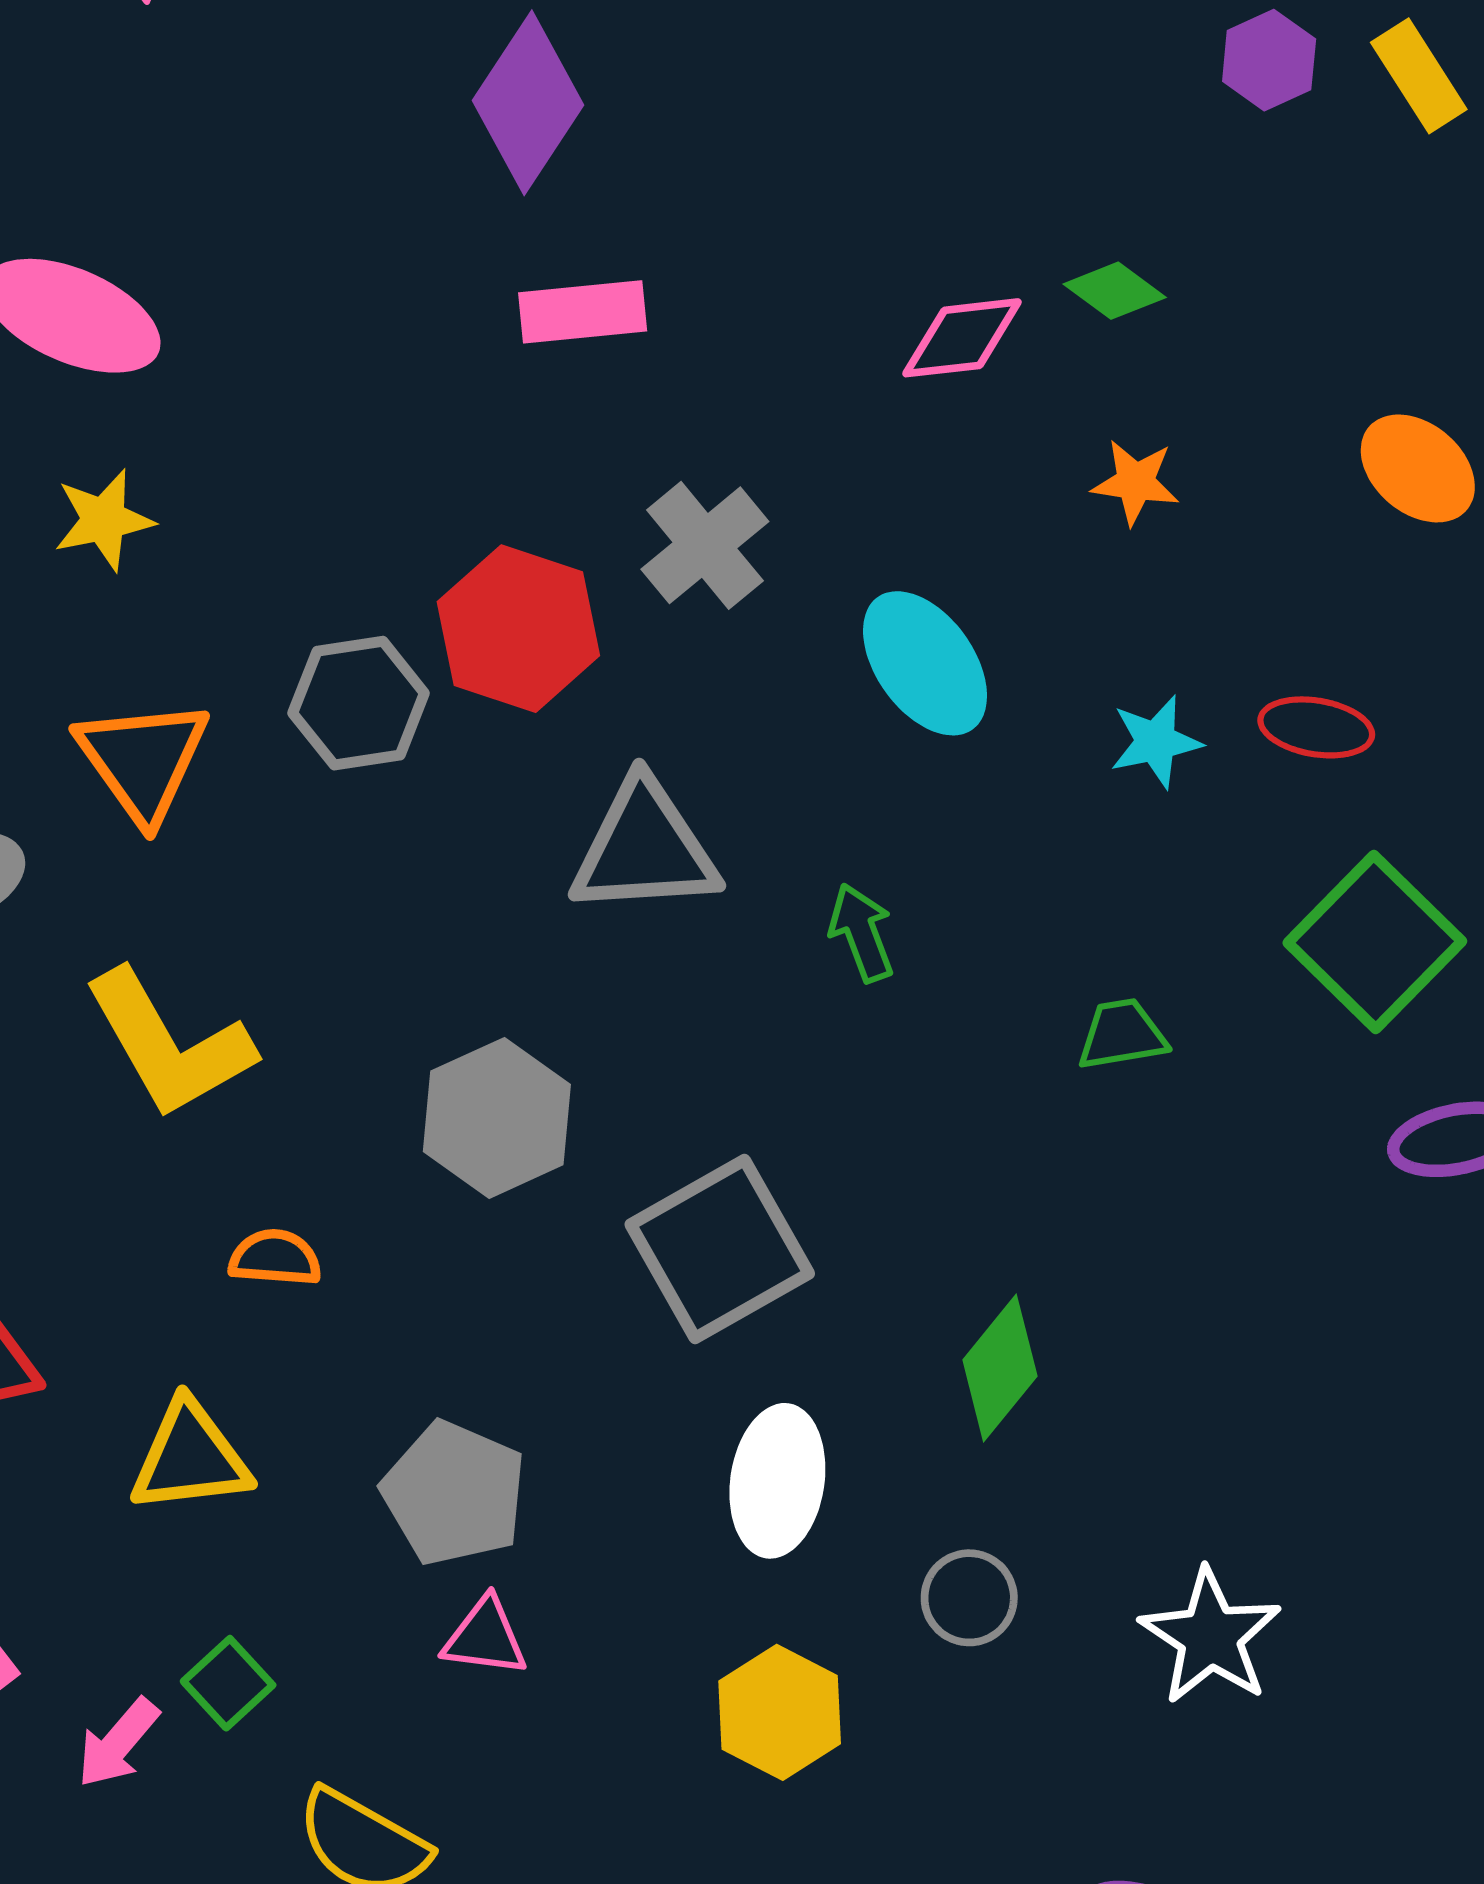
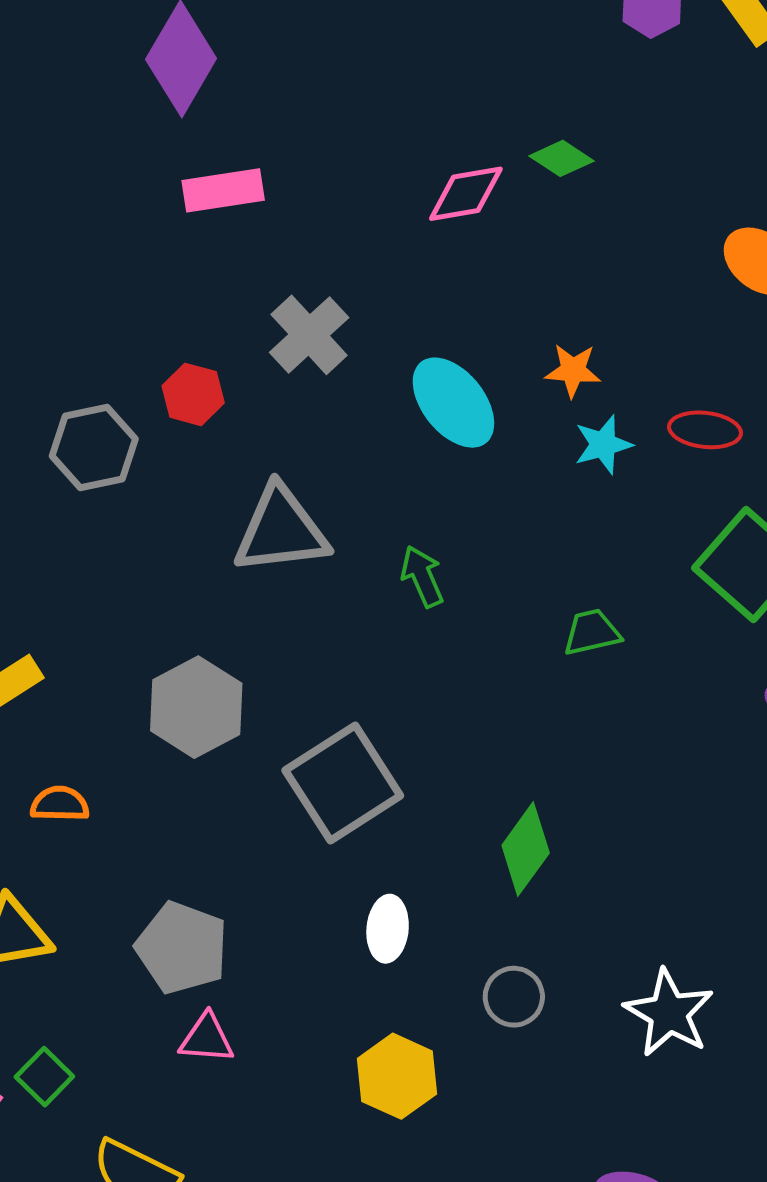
orange star: (1135, 482) -> (573, 370), moved
red hexagon: (518, 629) -> (193, 394), size x0.6
white ellipse: (777, 1481) -> (388, 929), size x0.7

